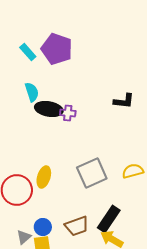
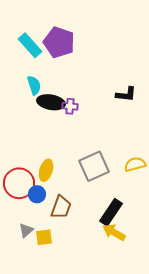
cyan rectangle: (28, 52) -> (30, 45), size x1.4
brown trapezoid: (77, 226) -> (61, 207), moved, turned -50
blue circle: (43, 227) -> (37, 194), moved

